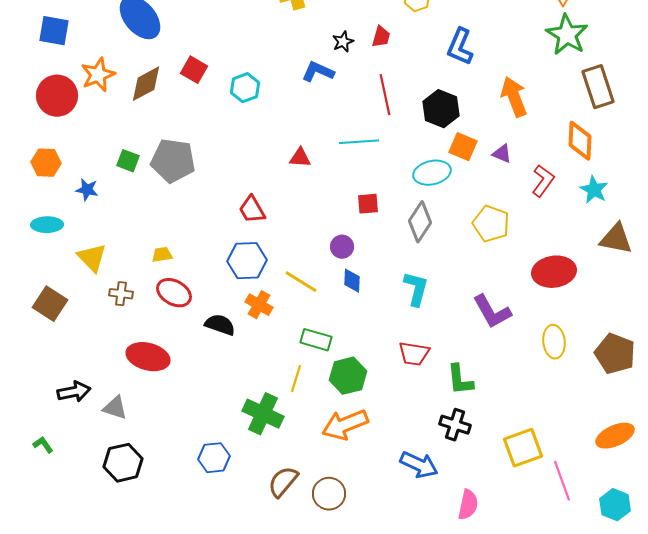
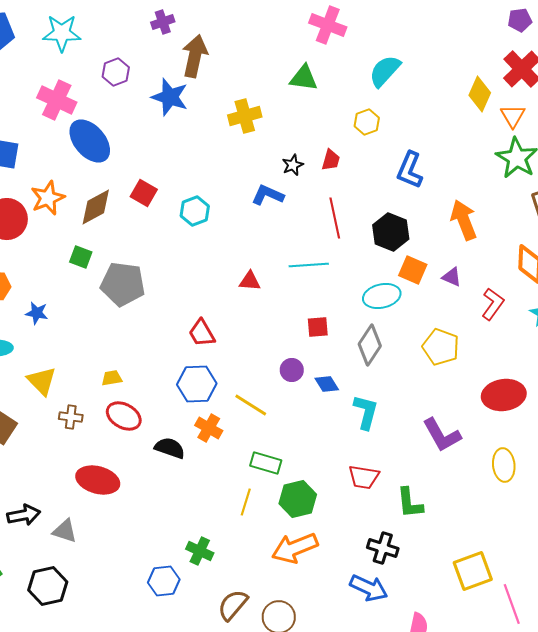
green square: (128, 161) -> (81, 257), moved
blue diamond: (352, 281) -> (327, 384), moved, turned -35
green cross: (263, 414) -> (200, 551), moved, size x0.7
black cross: (455, 425) -> (383, 548), moved
black hexagon: (123, 463) -> (48, 586), moved

